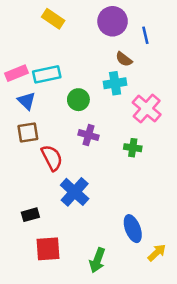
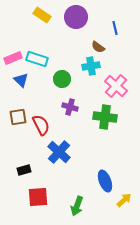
purple circle: (113, 21) -> (76, 17), moved
cyan rectangle: (47, 74) -> (37, 59), turned 30
brown square: (28, 133) -> (18, 117), moved
green cross: (133, 148) -> (105, 117), size x1.6

